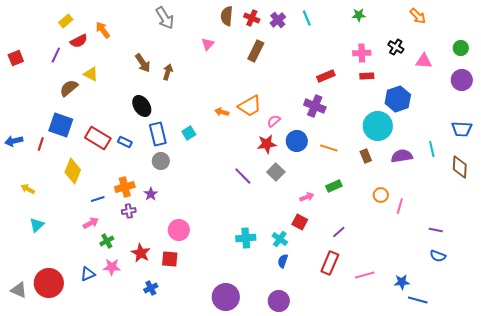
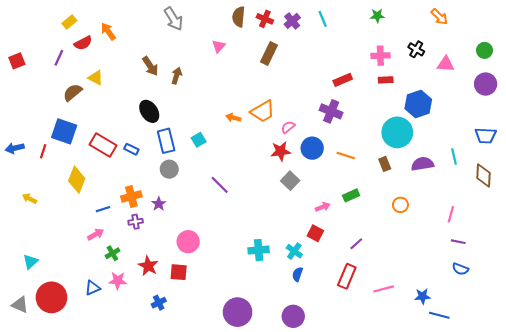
purple line: (243, 176) -> (220, 185), moved
pink line: (400, 206) -> (451, 214), moved
cyan triangle: (37, 225) -> (30, 262), moved

